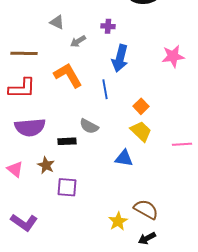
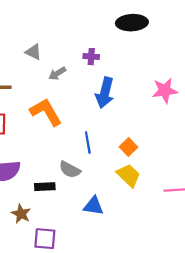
blue line: (105, 89) -> (88, 143), moved
blue triangle: (124, 158) -> (93, 206), moved

